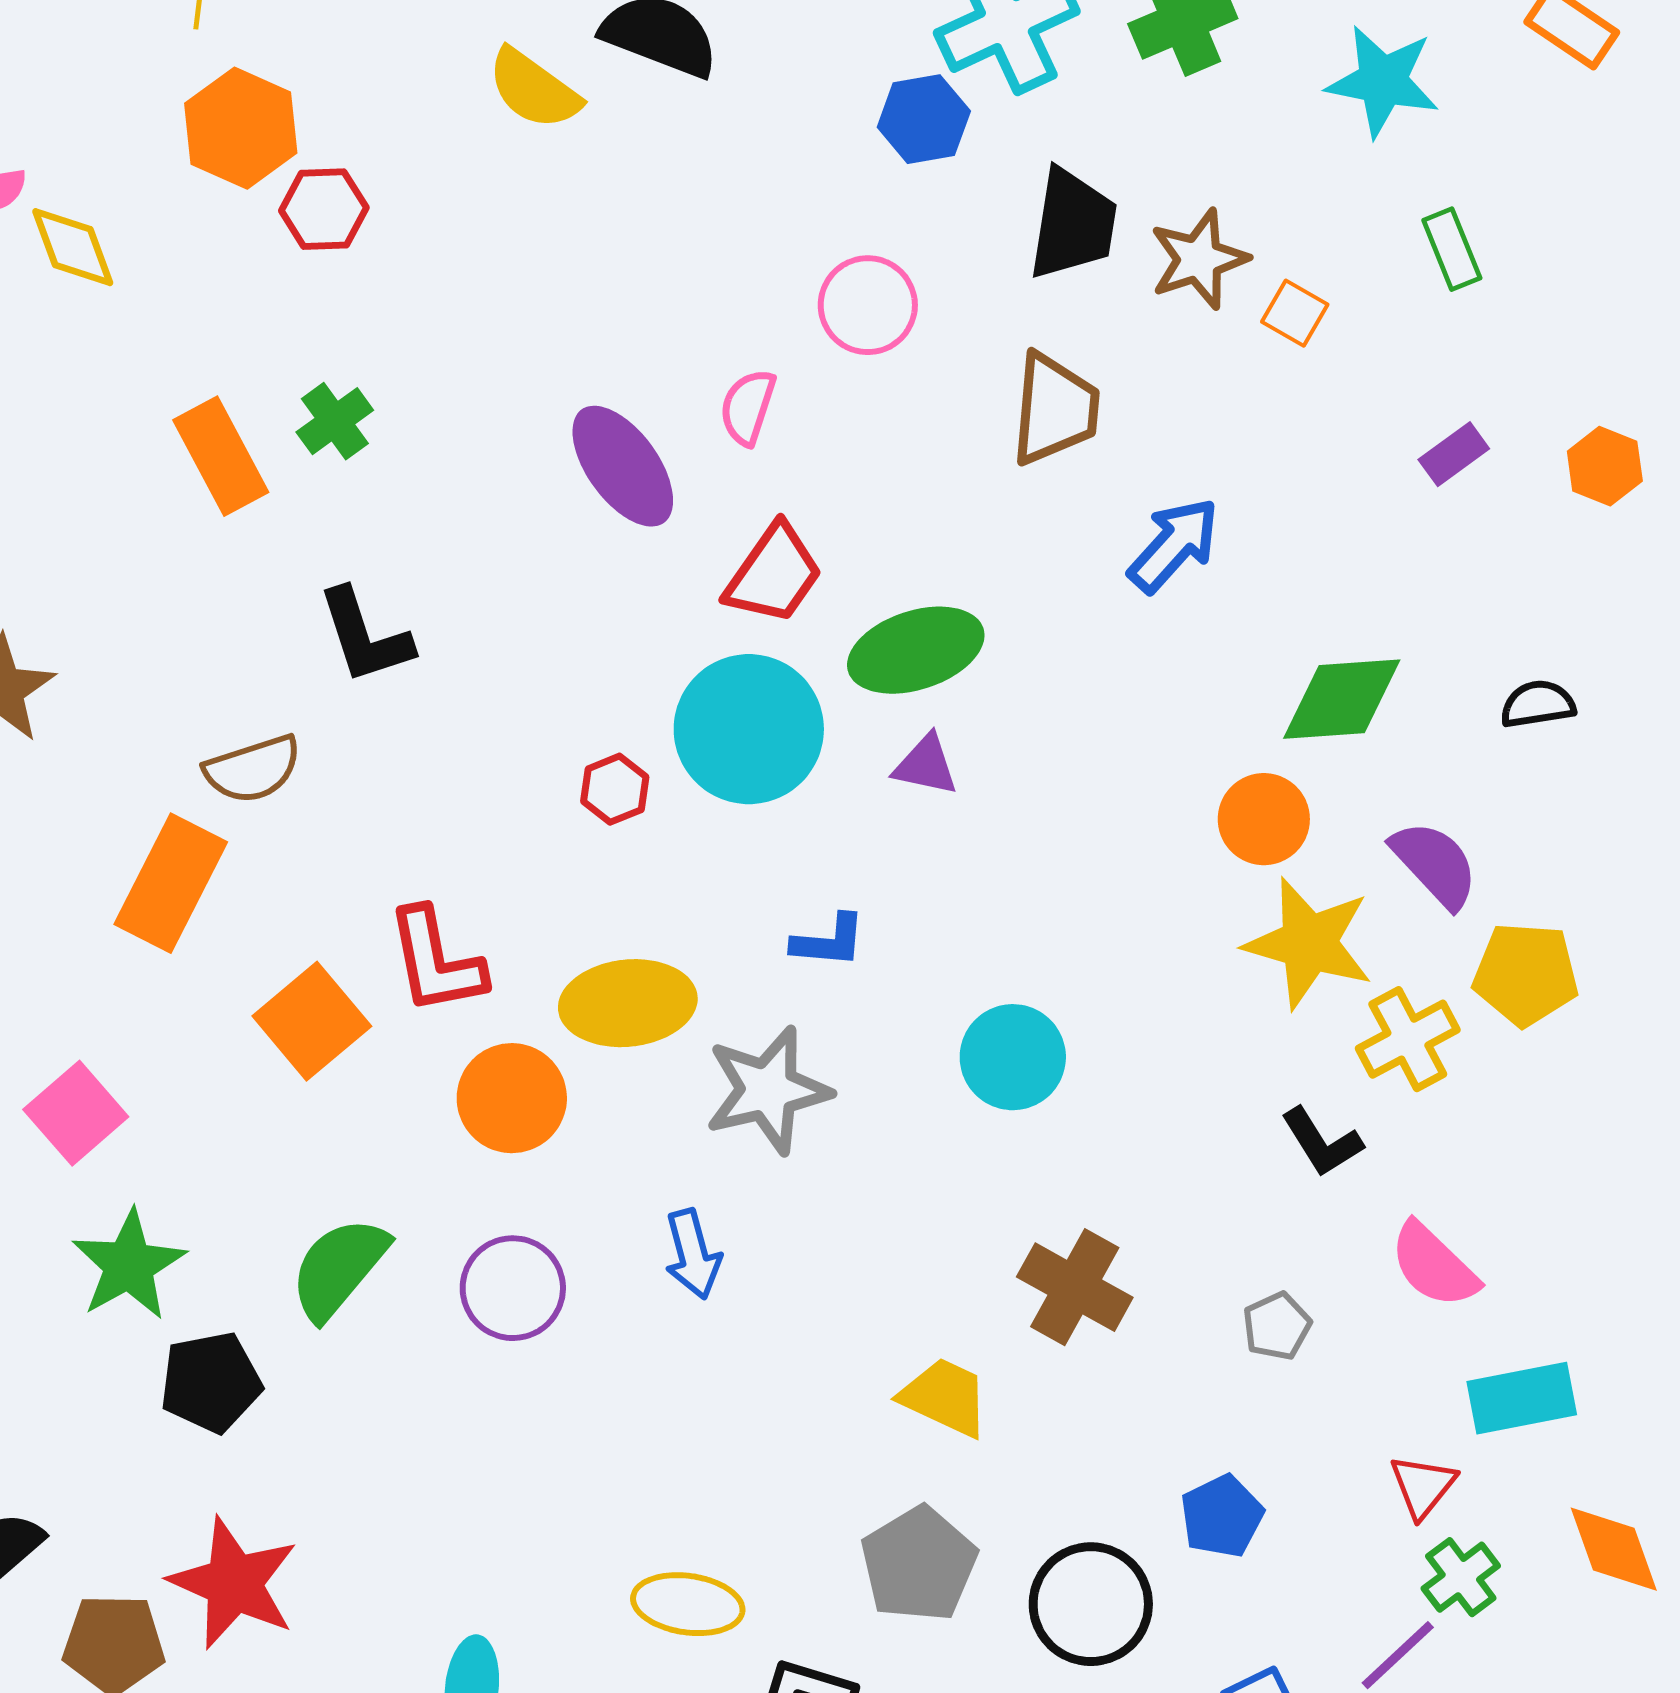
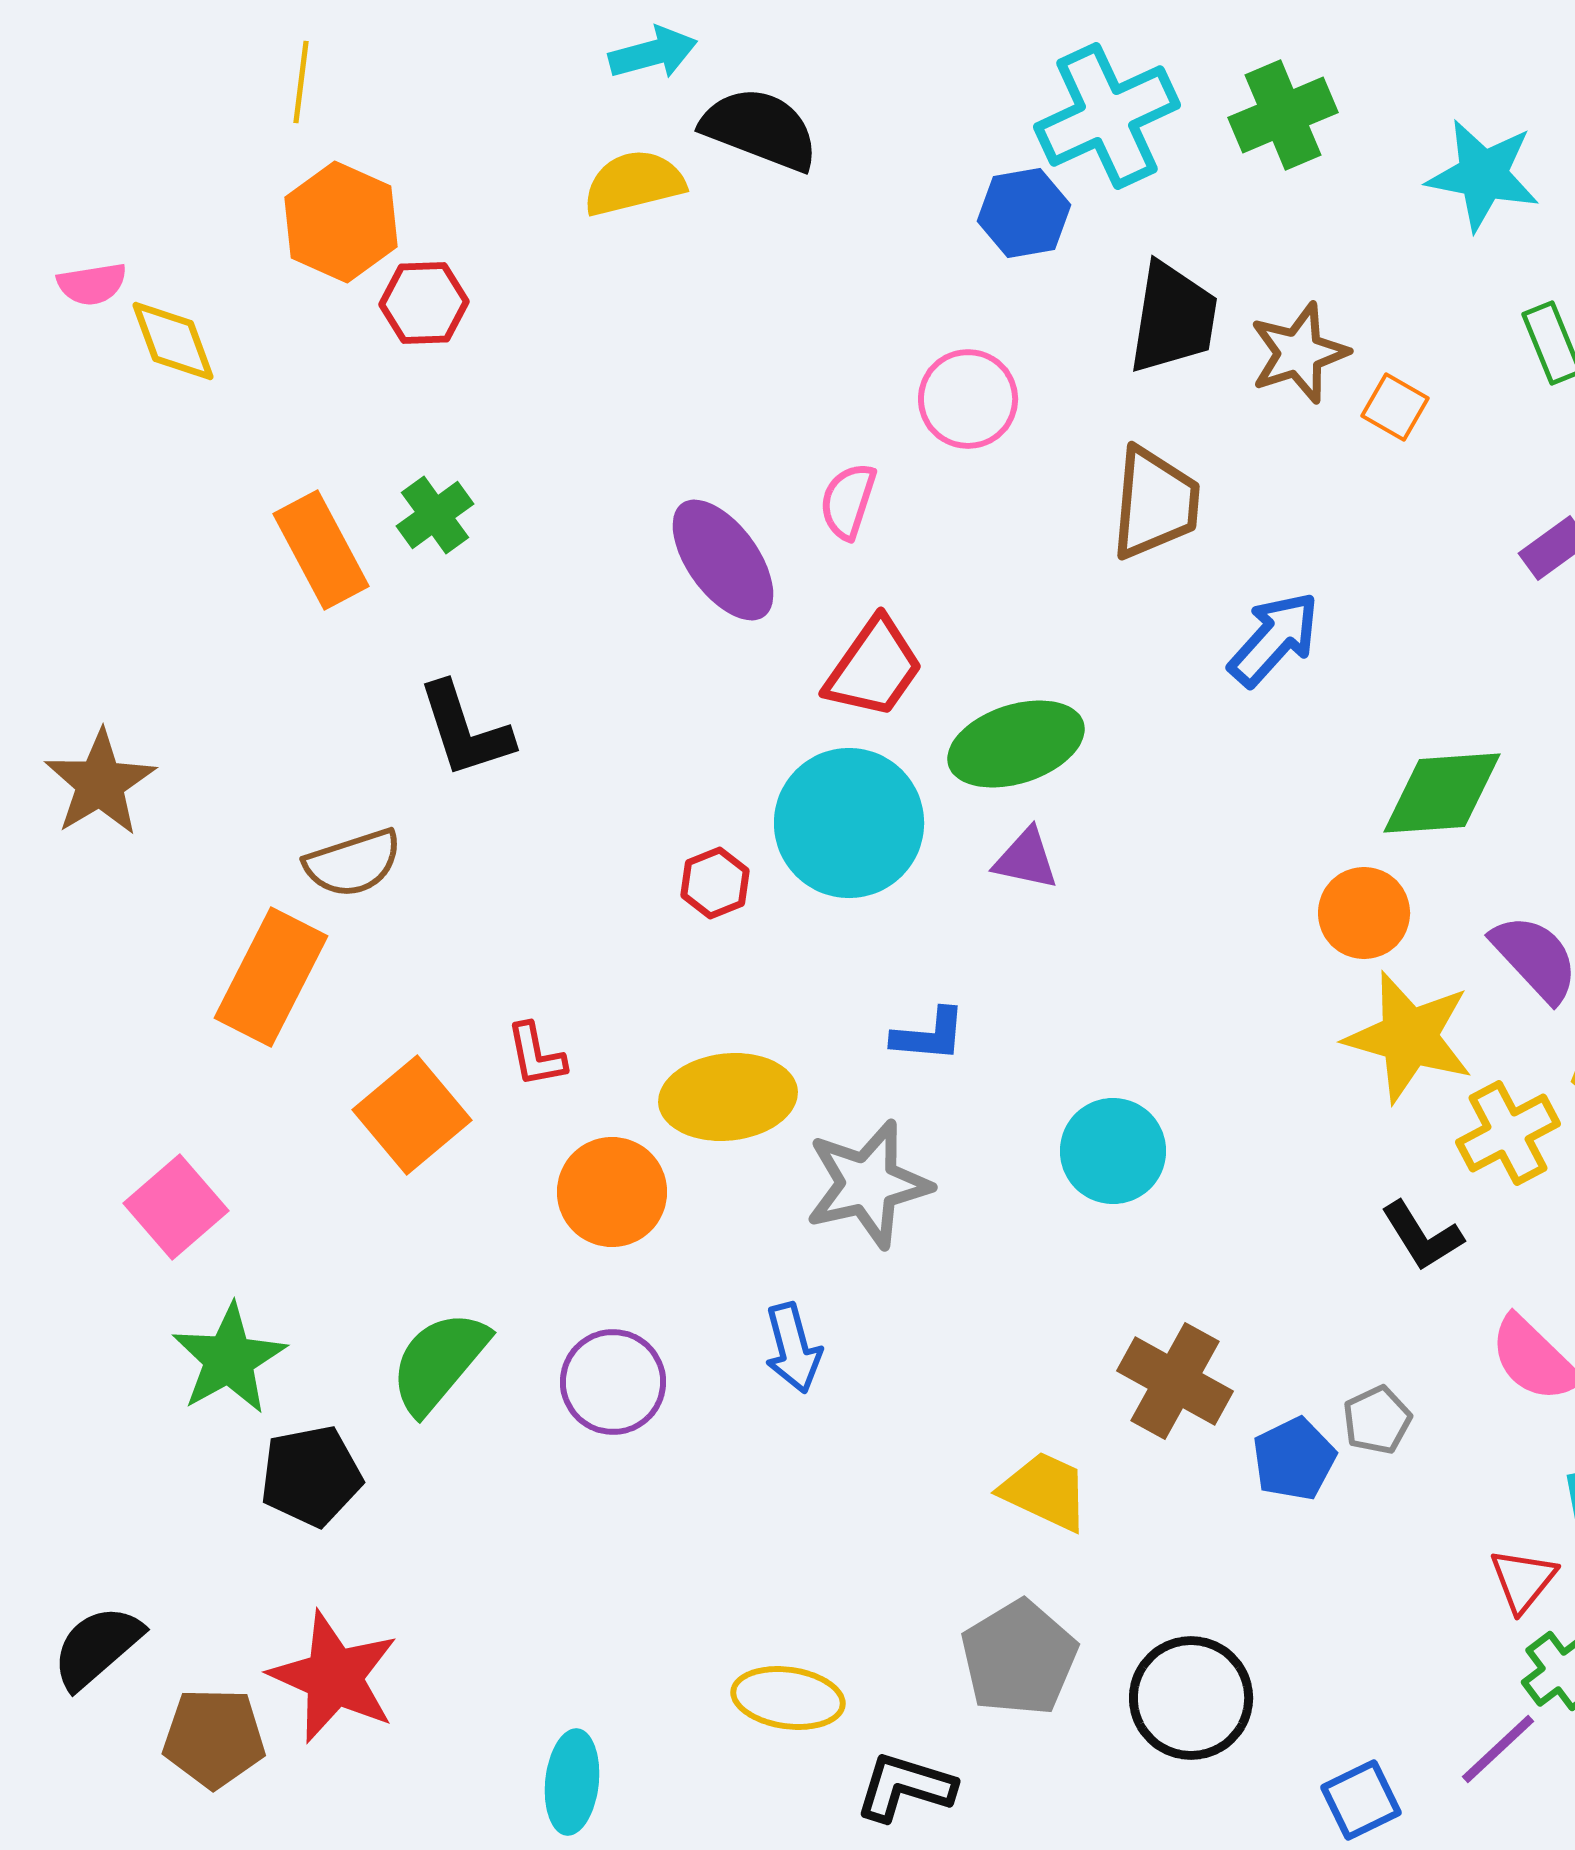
yellow semicircle: (534, 89) -> (634, 183), turned 130
red L-shape: (436, 961) -> (536, 1055), size x0.6
blue pentagon: (1222, 1516) -> (1294, 1459), moved

